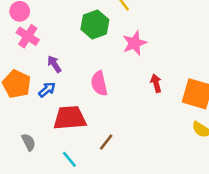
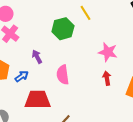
pink star: (135, 43) -> (108, 52), moved, turned 30
purple arrow: (54, 64) -> (37, 57), moved

